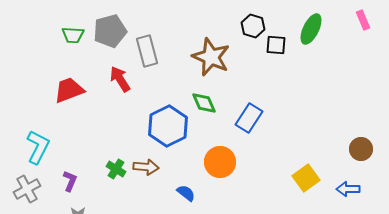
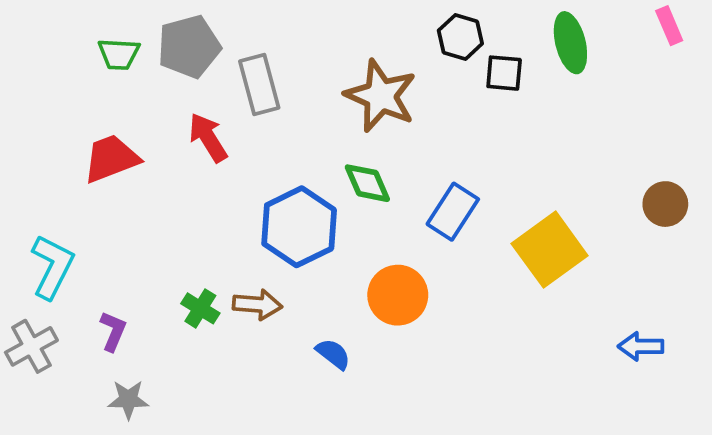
green ellipse: (311, 29) -> (570, 43), turned -40
brown circle: (361, 149) -> (665, 204), moved
yellow square: (306, 178) -> (550, 250), moved, size x1.4

